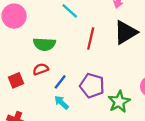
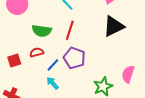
red line: (91, 38) -> (70, 30), moved
purple pentagon: (92, 86) -> (74, 58), moved

